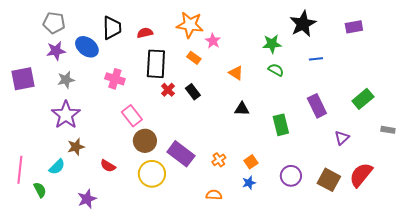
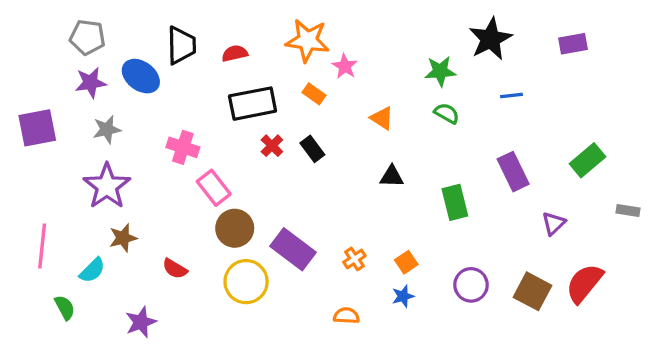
black rectangle: (156, 64) -> (253, 104), turned 76
pink cross: (115, 79) -> (183, 147), moved
pink line: (20, 170) -> (42, 246), moved

